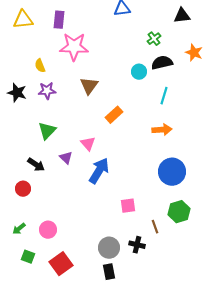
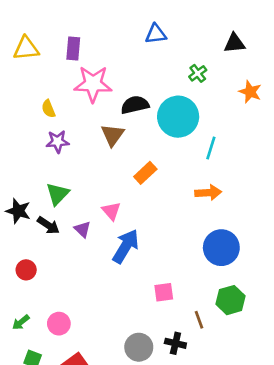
black semicircle: (162, 63) -> (135, 105), moved
cyan circle: (139, 72) -> (178, 117), size x2.0
black star: (17, 93) -> (18, 211), moved
black arrow: (36, 165) -> (48, 225), moved

